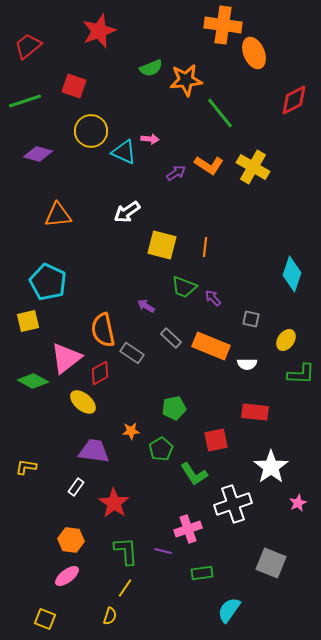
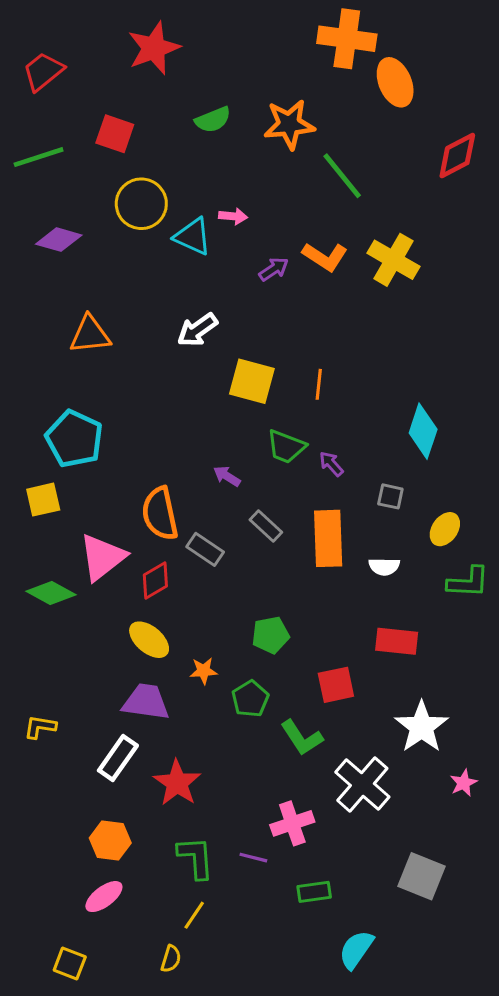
green semicircle: (151, 68) -> (213, 120), moved
cyan diamond: (292, 274) -> (423, 431), moved
orange rectangle: (211, 346) -> (328, 538), turned 66
yellow ellipse: (83, 402) -> (149, 640), moved
white rectangle: (76, 487) -> (118, 758), size x1.6
white cross: (233, 504) -> (362, 784), turned -30

